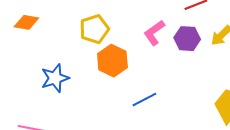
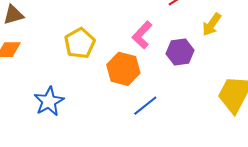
purple hexagon: (187, 39) -> (180, 52), moved
orange hexagon: (112, 61) -> (123, 69), moved

